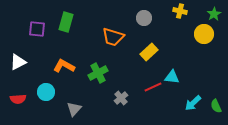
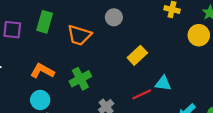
gray circle: (144, 18) -> (114, 17), moved
orange trapezoid: (113, 37) -> (79, 35), moved
cyan circle: (46, 92) -> (40, 100), moved

